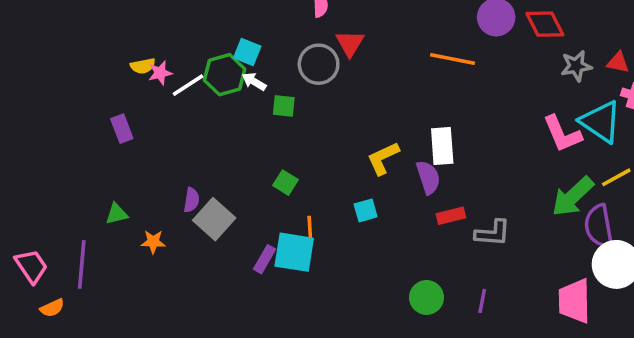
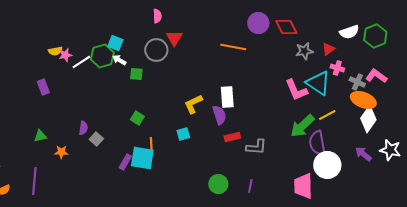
red triangle: (618, 62) -> (328, 49), turned -48
gray square: (214, 219) -> (96, 139), size x0.6
purple line: (82, 264) -> (34, 181), moved

